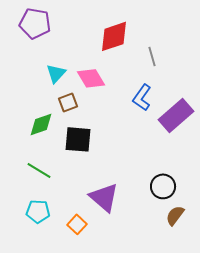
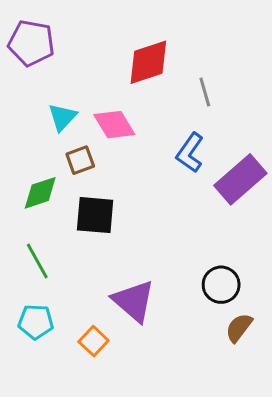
green line: (39, 170) -> (37, 261), turned 30

